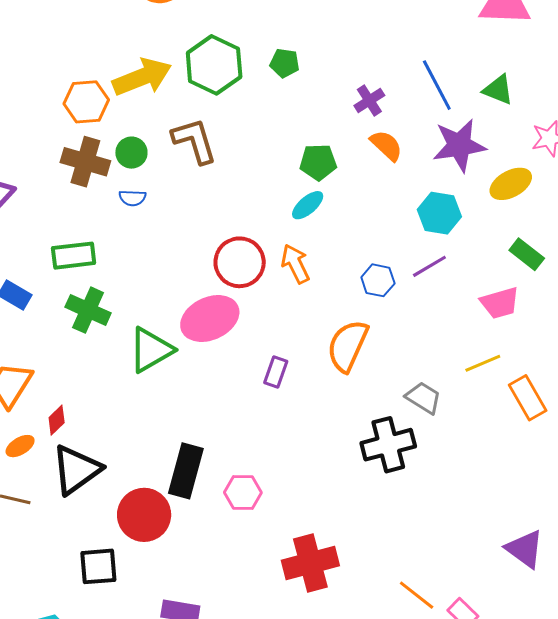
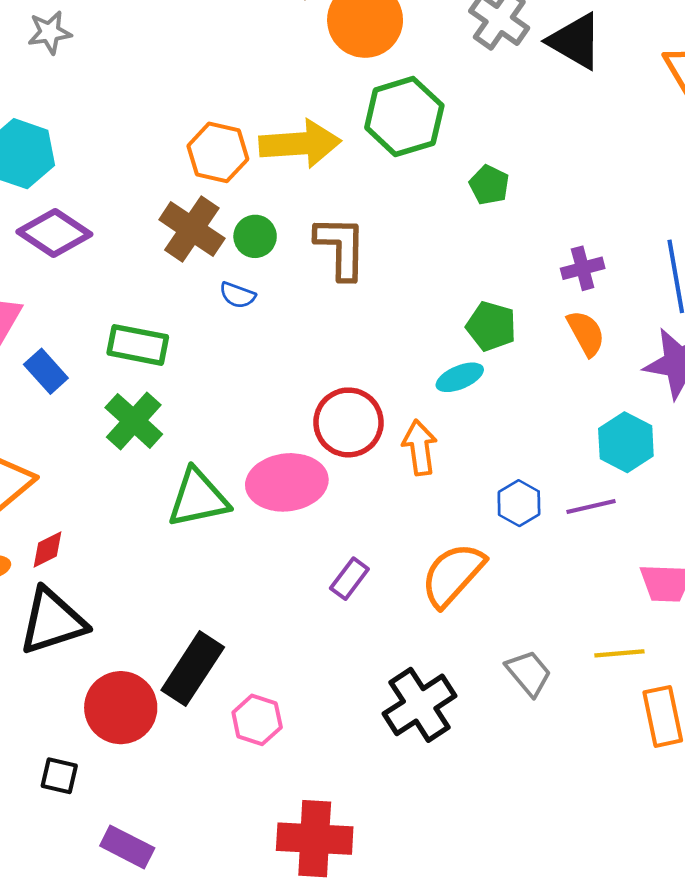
green hexagon: (214, 65) -> (404, 117), moved
black cross: (388, 445) -> (420, 705), moved, turned -36
black square: (98, 566) -> (59, 776), moved, size x0.7

